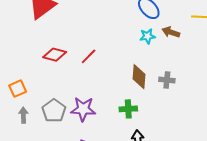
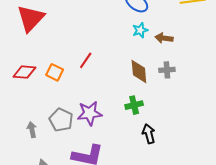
brown arrow: (171, 32) -> (164, 38), moved
red diamond: (55, 55) -> (25, 72), moved
orange square: (18, 89) -> (55, 72), moved, turned -30

